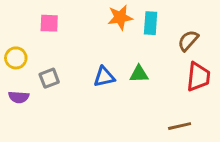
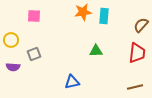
brown semicircle: (188, 41) -> (141, 25), moved
blue triangle: (104, 77) -> (72, 82), moved
brown line: (180, 126) -> (135, 87), moved

